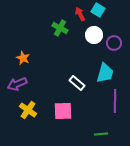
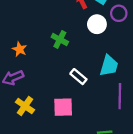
green cross: (60, 28) -> (60, 39), moved
purple circle: (114, 43) -> (119, 13), moved

